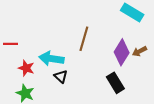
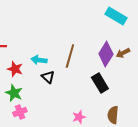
brown line: (84, 39) -> (70, 56), moved
cyan arrow: (51, 59) -> (39, 60), size x0.7

